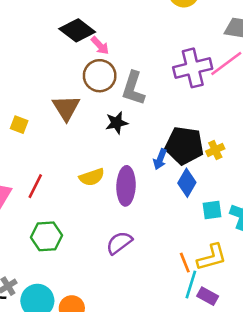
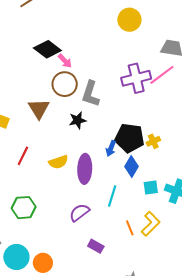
red line: (35, 186) -> (23, 156), moved
yellow L-shape: (212, 257) -> (151, 224), turned -30
cyan line: (191, 284) -> (112, 196), moved
purple rectangle: (208, 296) -> (96, 246), moved

